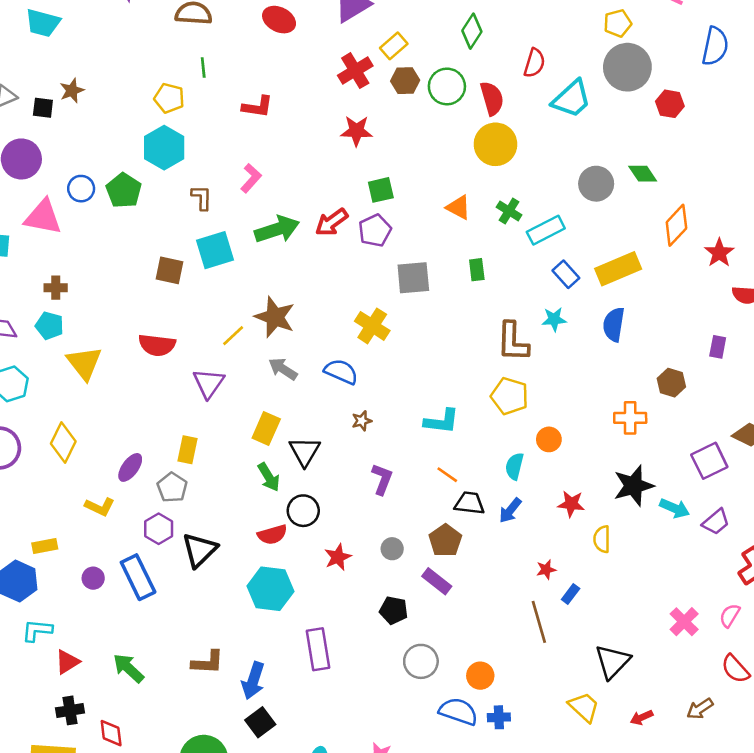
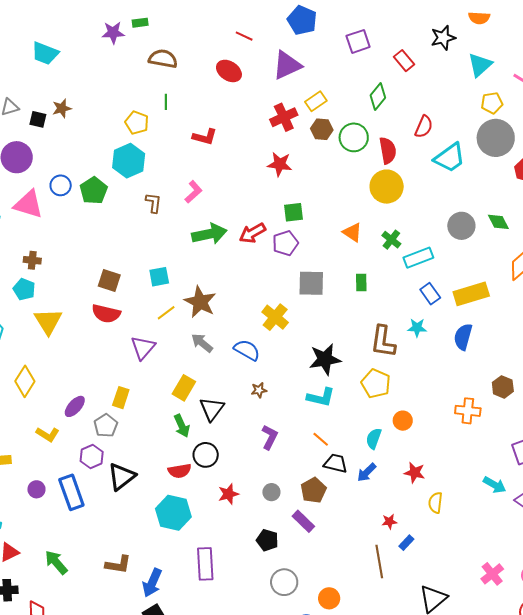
cyan square: (215, 250) -> (159, 277), moved, size x0.7
brown square: (170, 270) -> (109, 281), moved
black star: (634, 486) -> (325, 359), moved

